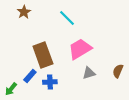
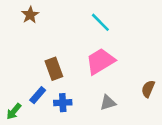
cyan line: (67, 18) -> (100, 22), moved
brown rectangle: (43, 55) -> (54, 69), size x0.7
gray triangle: (89, 73) -> (108, 103), moved

